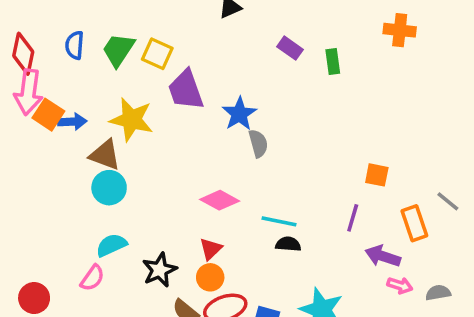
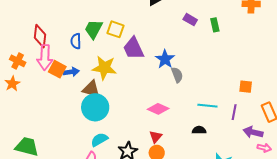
blue semicircle: (75, 45) -> (76, 41), moved
cyan circle: (109, 188) -> (95, 107), size x1.4
cyan line: (279, 221) -> (207, 106), moved

